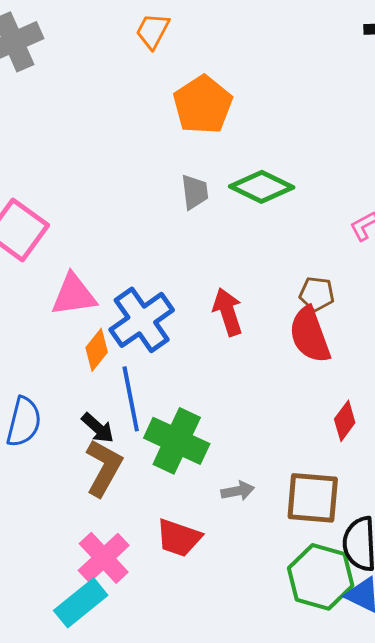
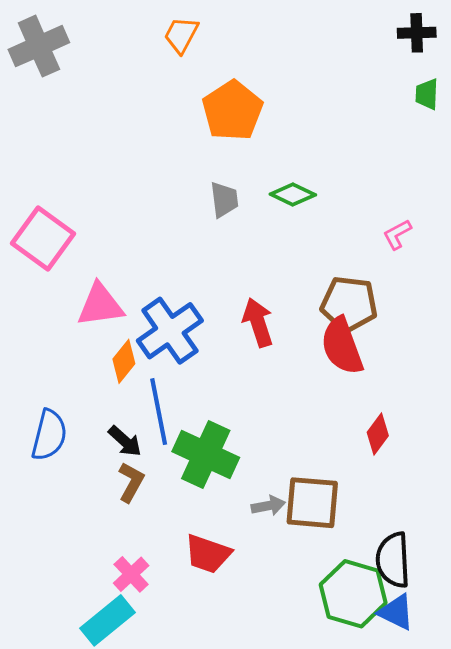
green diamond: (262, 187) -> (293, 195), size x0.7
brown pentagon: (317, 294) -> (349, 304), size x1.6
brown L-shape: (104, 468) -> (131, 482), size x0.7
brown square: (313, 498) -> (312, 503), moved
pink cross: (104, 558) -> (131, 574), size x0.7

